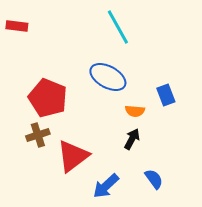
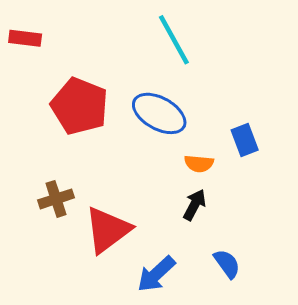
red pentagon: (48, 98) -> (80, 106), moved

